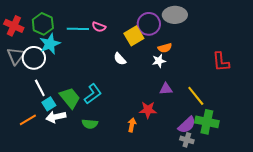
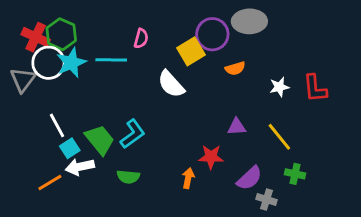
red cross: (14, 26) -> (36, 37), moved
pink semicircle: (99, 27) -> (141, 38), turned -96
cyan line: (78, 29) -> (111, 60), moved
white circle: (34, 58) -> (48, 63), moved
white semicircle: (120, 59) -> (171, 84), size x1.5
white star: (159, 61) -> (279, 87), moved
orange line: (28, 120) -> (50, 182), moved
green cross: (207, 122) -> (295, 174), size x0.6
purple semicircle: (187, 125) -> (249, 178), moved

